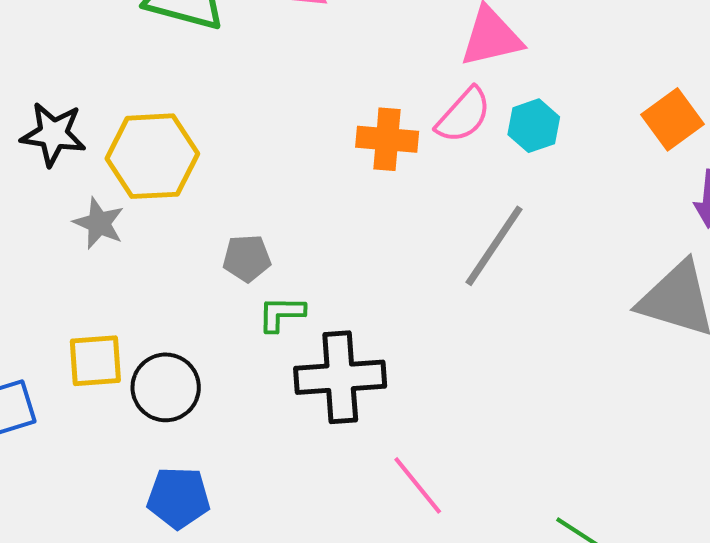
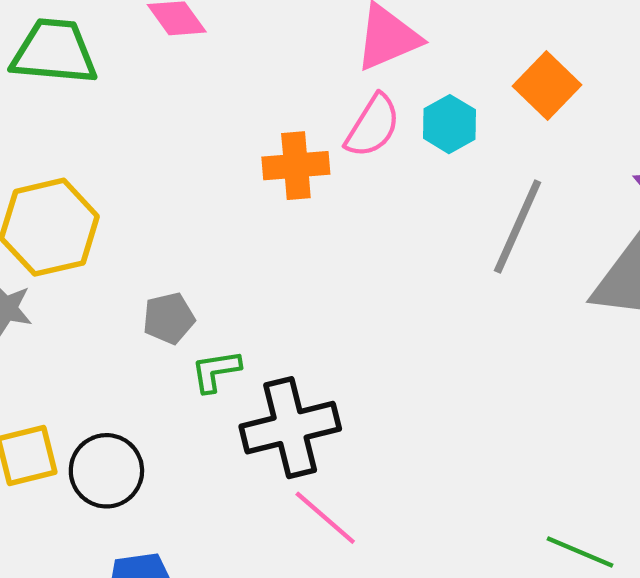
orange square: (673, 119) -> (547, 85), moved
gray line: (494, 246) -> (518, 226), moved
pink line: (418, 485) -> (325, 518), moved

